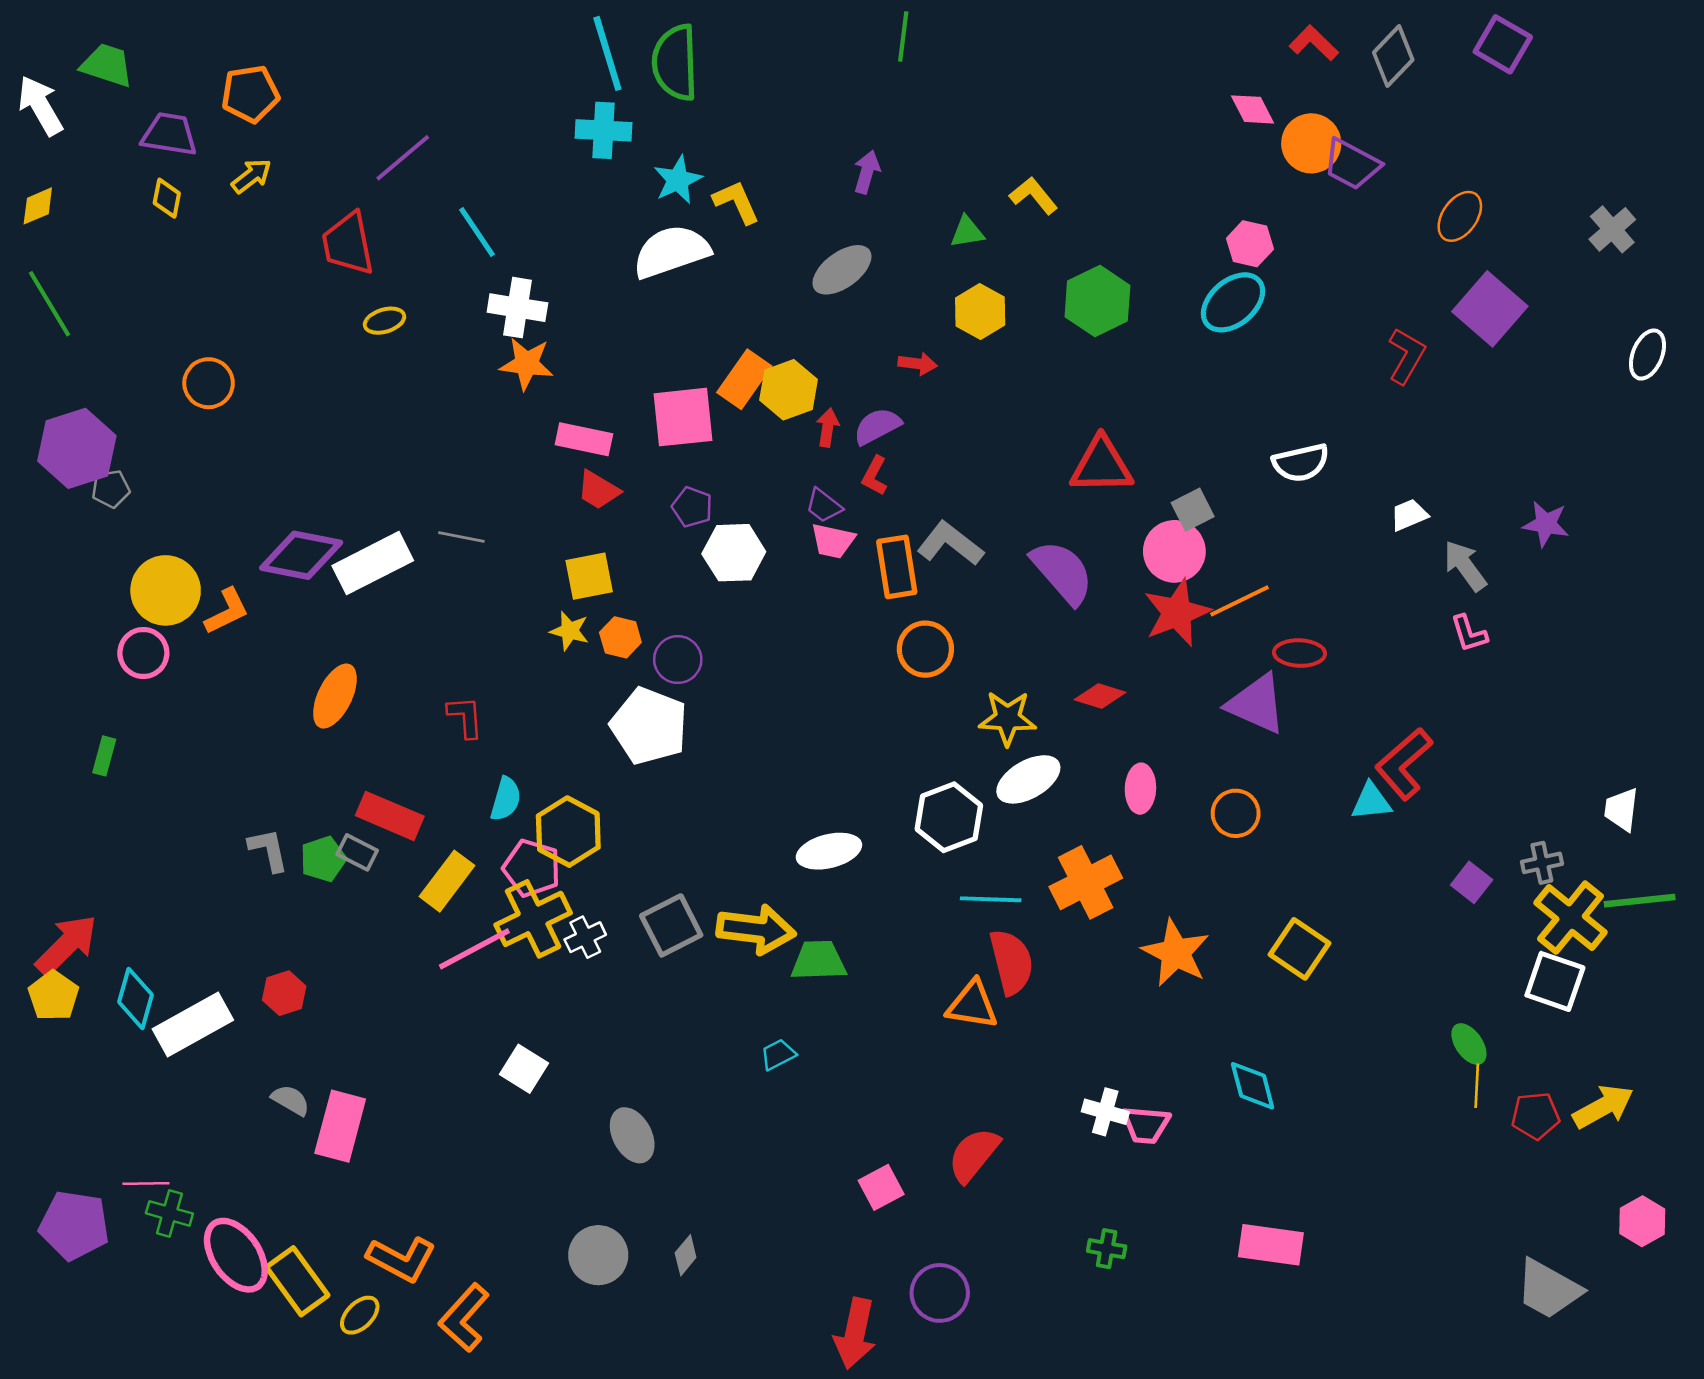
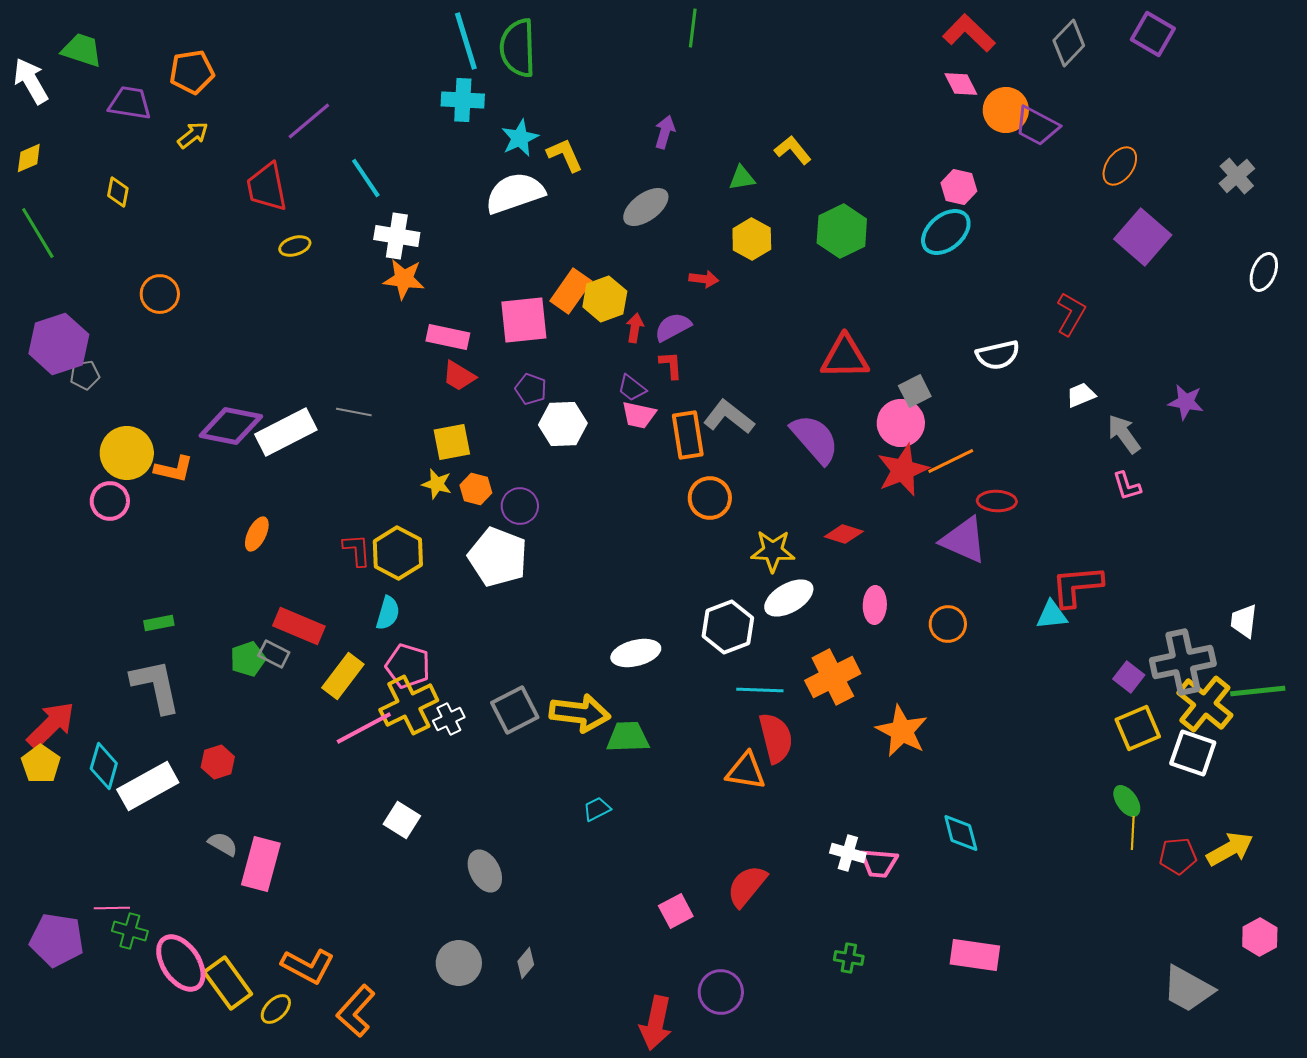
red L-shape: (1314, 43) -> (969, 33), moved, size x1.4
yellow diamond: (167, 198) -> (118, 192), moved
red L-shape: (1406, 356) -> (1071, 314), moved
red L-shape: (875, 476) -> (671, 365), turned 148
orange L-shape: (227, 611) -> (174, 469), turned 39
orange ellipse: (335, 696) -> (257, 534), size x0.7
green rectangle: (104, 756) -> (159, 623), moved, turned 64
red L-shape: (1404, 764) -> (1077, 586), turned 36
yellow hexagon: (568, 832) -> (398, 553), moved
gray L-shape: (268, 850) -> (156, 686), moved, size x1.6
gray cross: (1542, 863) -> (1183, 662), size x2.0
yellow square: (1299, 949) -> (1138, 728), moved, turned 33

